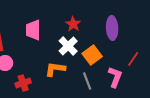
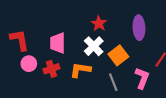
pink trapezoid: (33, 30) -> (58, 43), moved
red cross: (23, 83) -> (51, 69), moved

